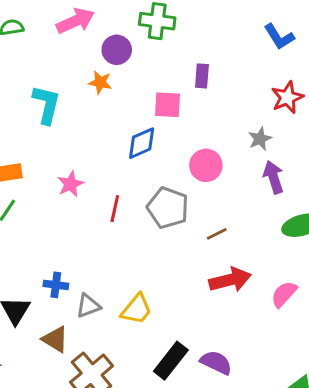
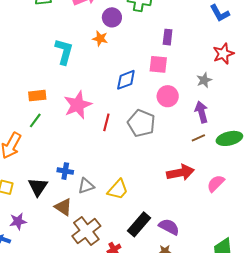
pink square: (167, 105) -> (158, 64), moved
purple arrow: (273, 177) -> (201, 112), moved
pink star: (70, 184) -> (78, 105), size x1.6
brown line: (217, 234) -> (198, 138), moved

